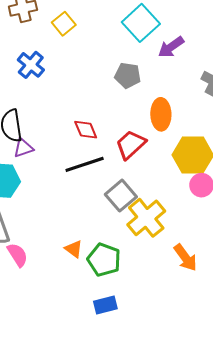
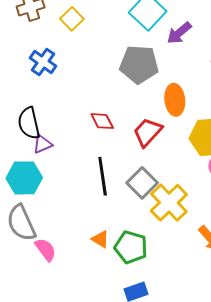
gray pentagon: (128, 75) -> (139, 64), size x1.5
black line: (85, 164) -> (103, 176), moved, turned -75

